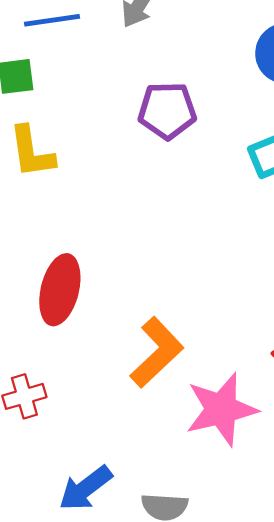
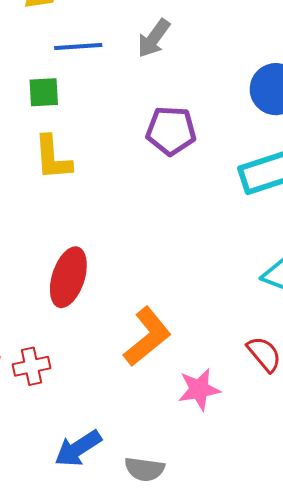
pink star: (221, 409) -> (199, 389), size x0.7

